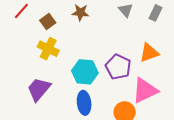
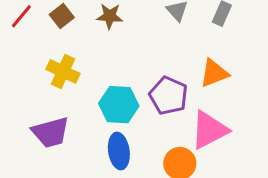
brown square: (48, 22) -> (62, 16), moved
purple trapezoid: (39, 89) -> (51, 132), turned -144

